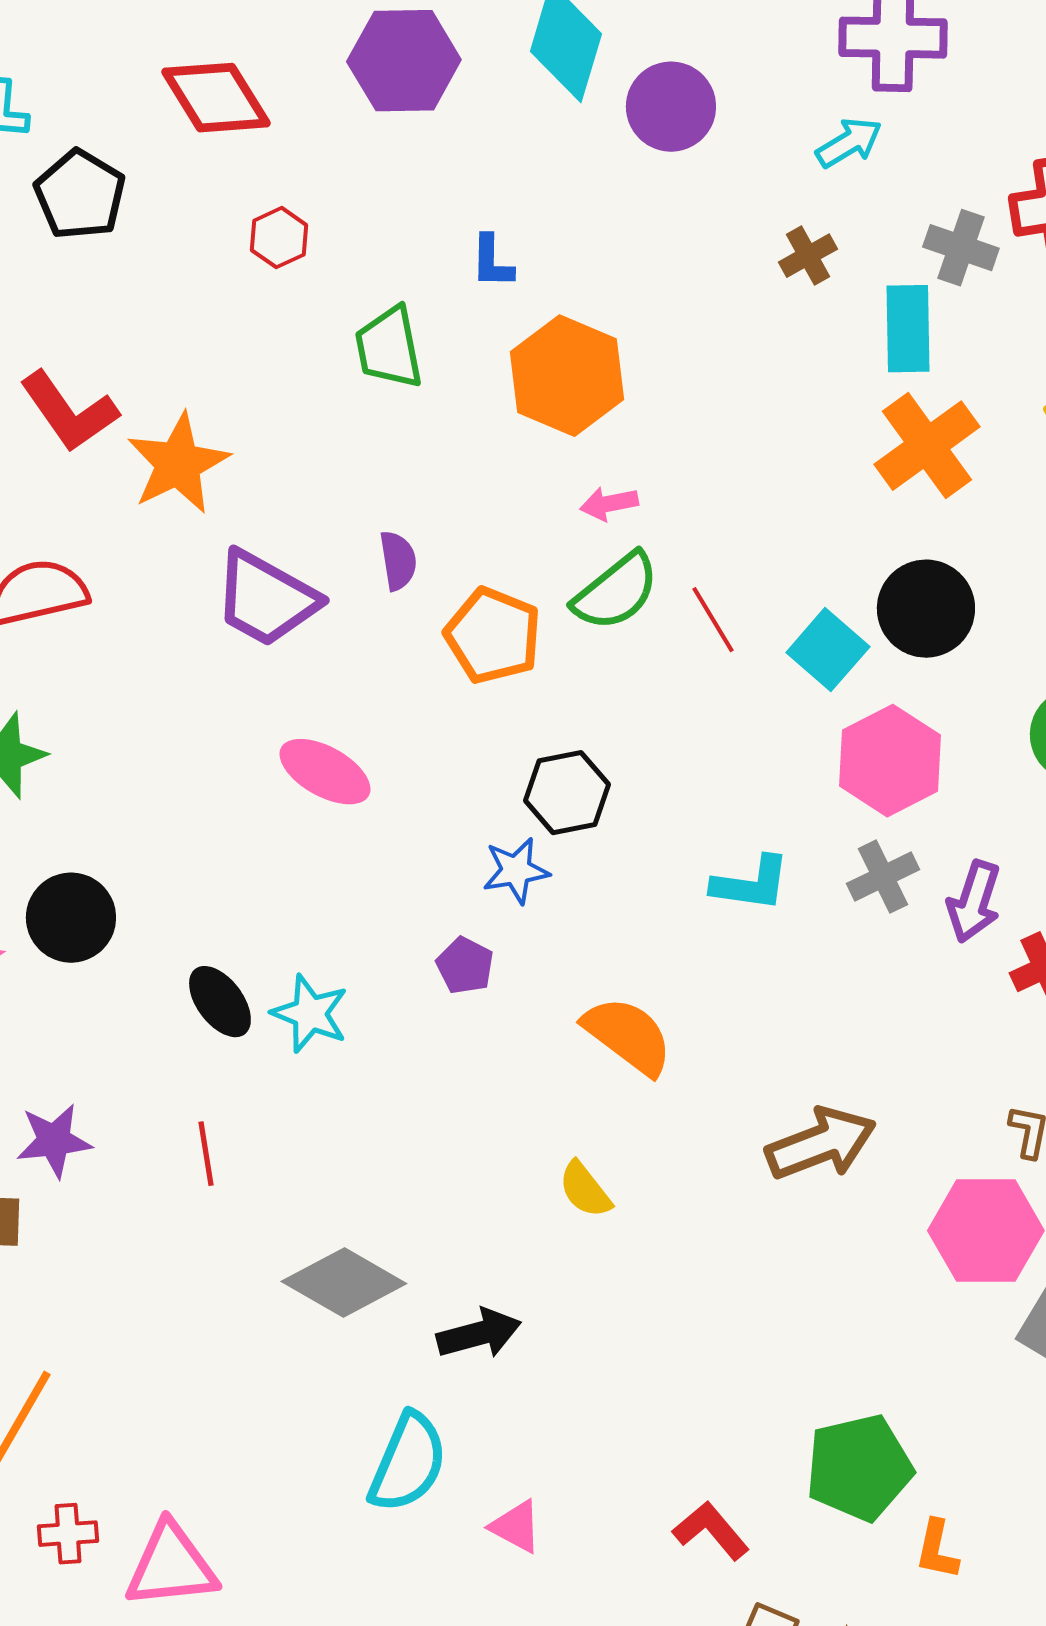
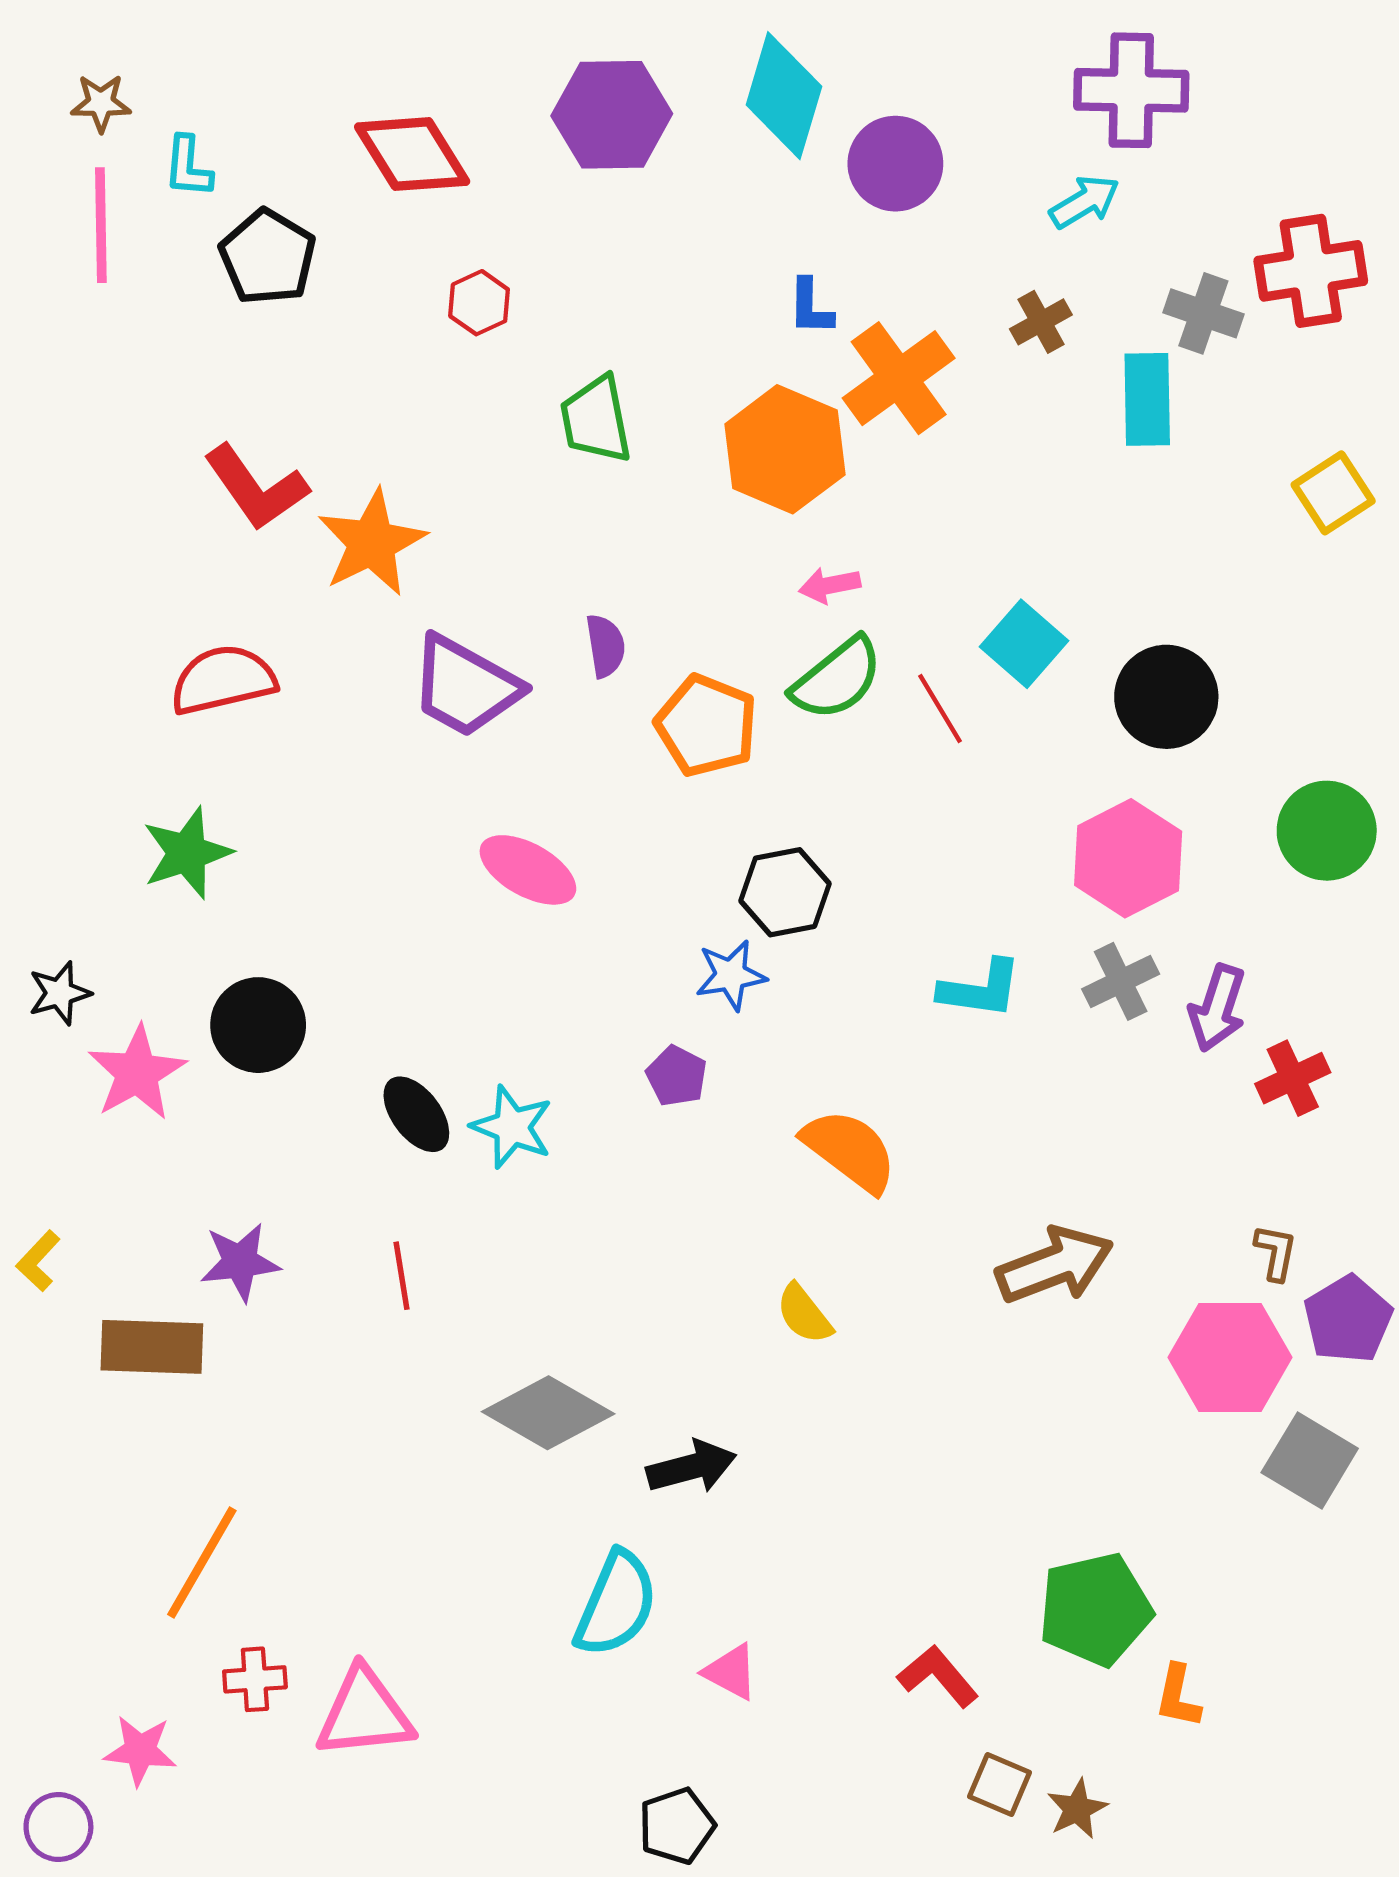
blue L-shape: (492, 262) -> (810, 307), moved
orange cross: (927, 446) -> (899, 378), moved
cyan square: (828, 650) -> (1024, 644), moved

